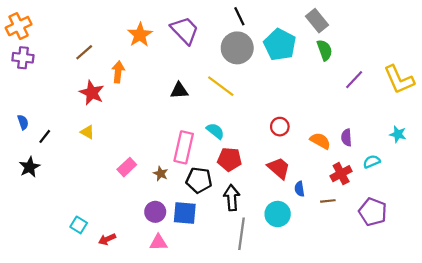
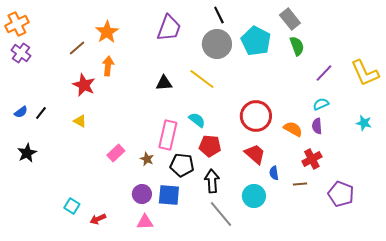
purple trapezoid: (185, 30) -> (169, 28), turned 64
orange star: (140, 35) -> (107, 32), moved
purple cross: (23, 58) -> (21, 53), turned 30
blue semicircle: (23, 122) -> (21, 112), turned 72
red circle: (280, 127) -> (256, 116), size x1.8
black line: (45, 136) -> (41, 113), moved
cyan semicircle: (372, 162) -> (321, 104), moved
gray line: (242, 234) -> (221, 214), turned -48

